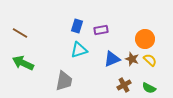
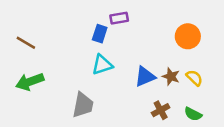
purple rectangle: (101, 30) -> (119, 18), moved
orange circle: (145, 39) -> (188, 36), moved
green arrow: (23, 63) -> (30, 82), turned -45

